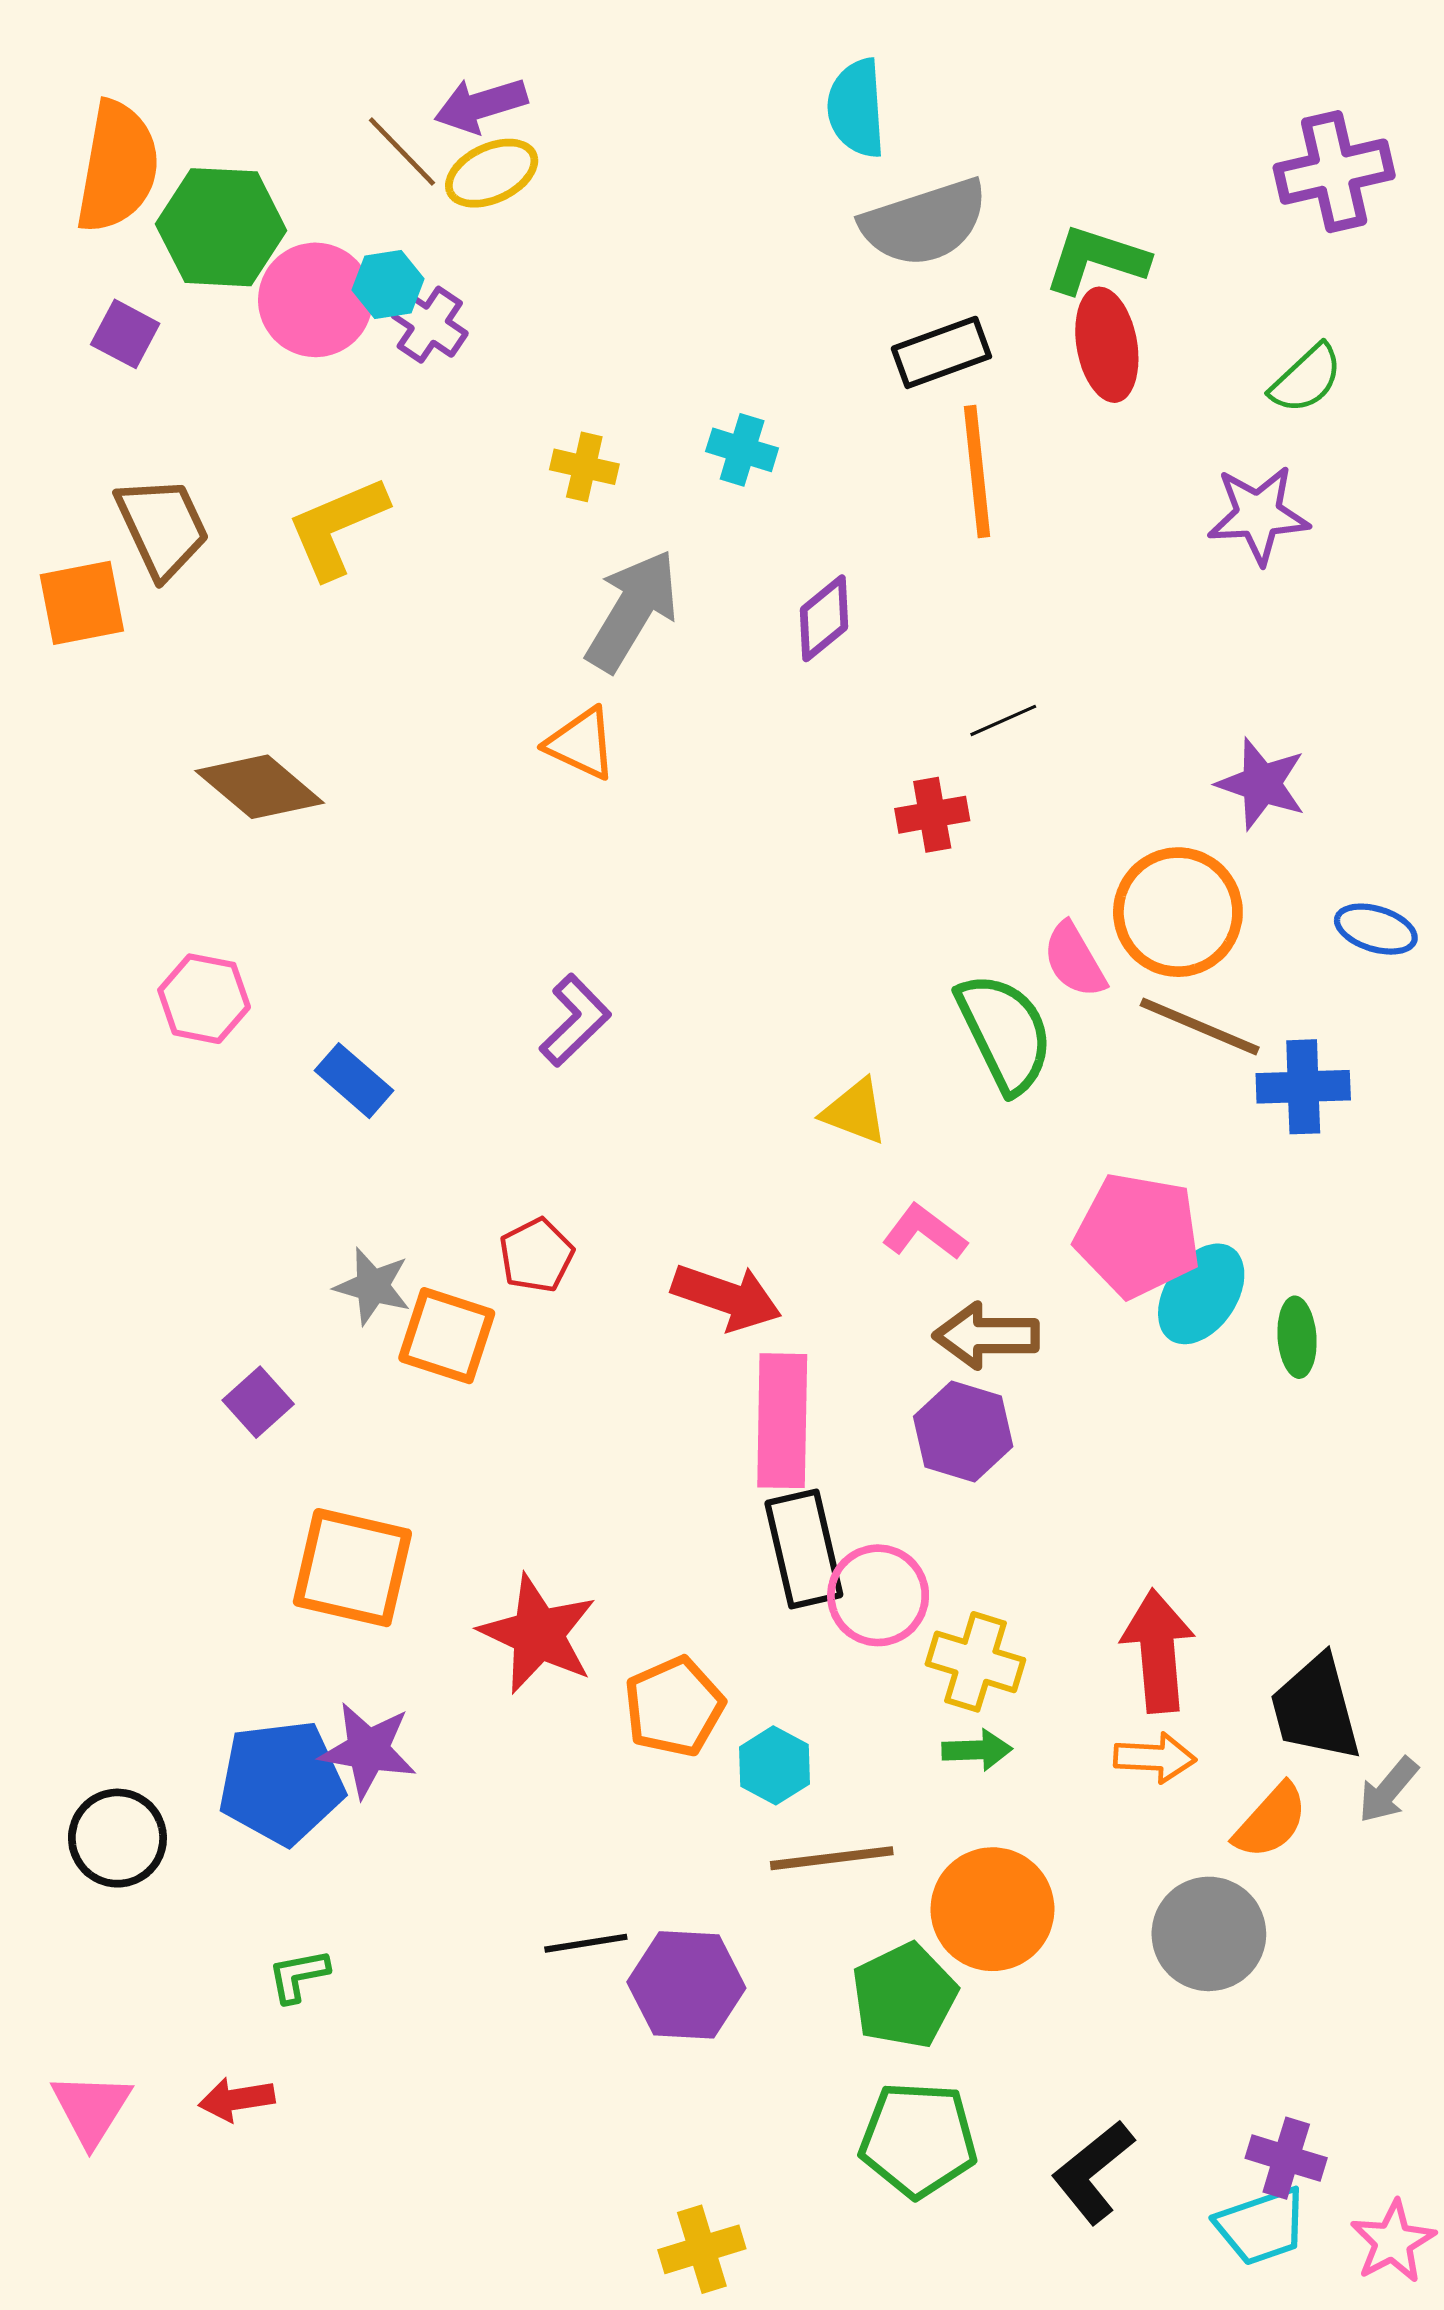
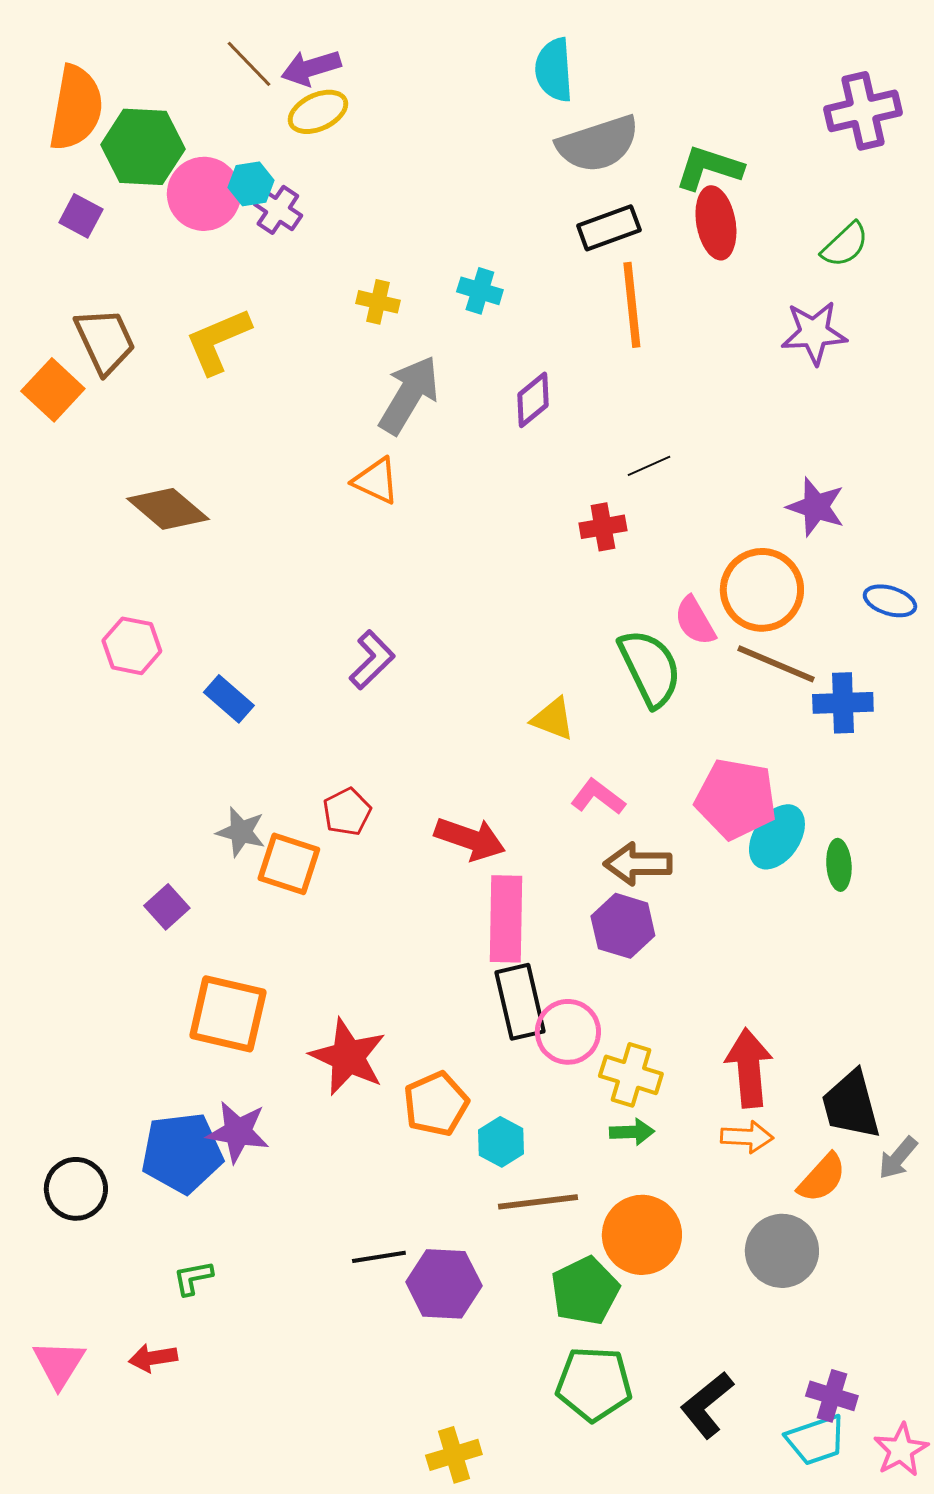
brown line: (402, 151) -> (249, 64), moved
orange square: (82, 603) -> (53, 390), turned -36

